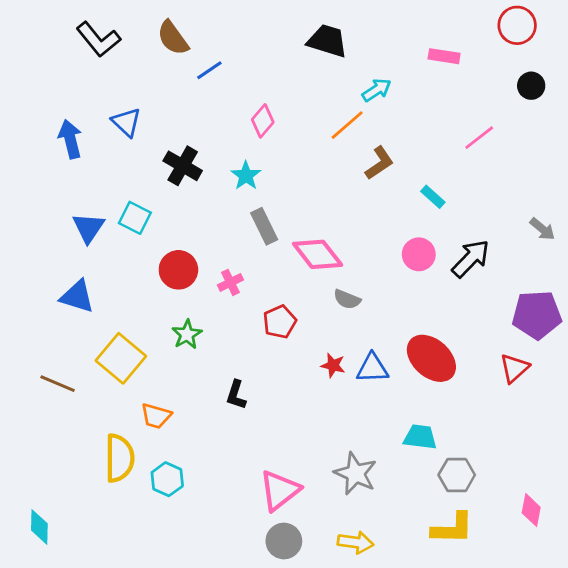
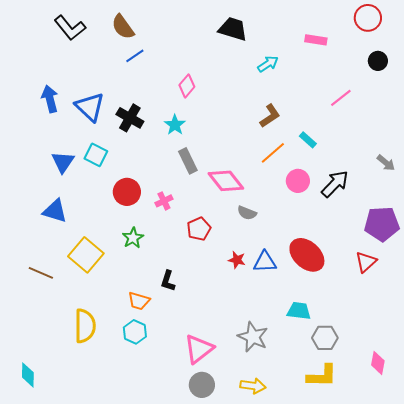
blue line: (209, 70) -> (135, 56), moved
blue triangle: (126, 122) -> (90, 107), moved, size x1.4
orange line: (347, 125) -> (273, 153), moved
orange trapezoid: (156, 416) -> (139, 301), moved
cyan hexagon: (167, 479) -> (135, 332), moved

